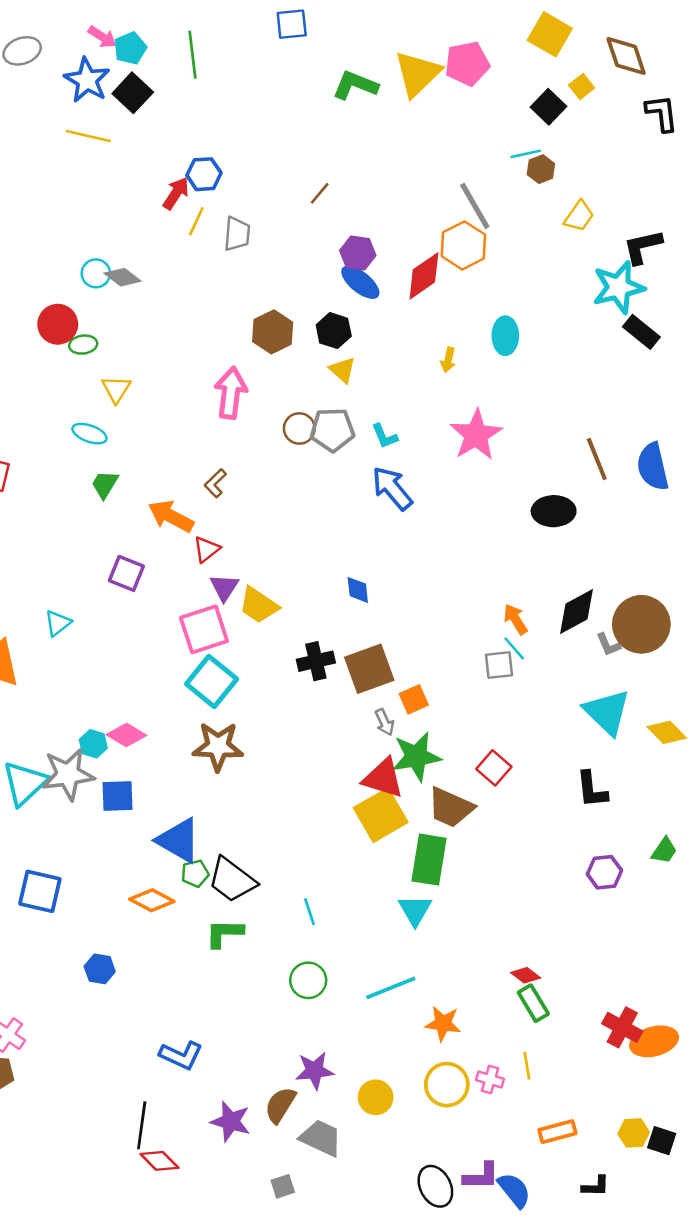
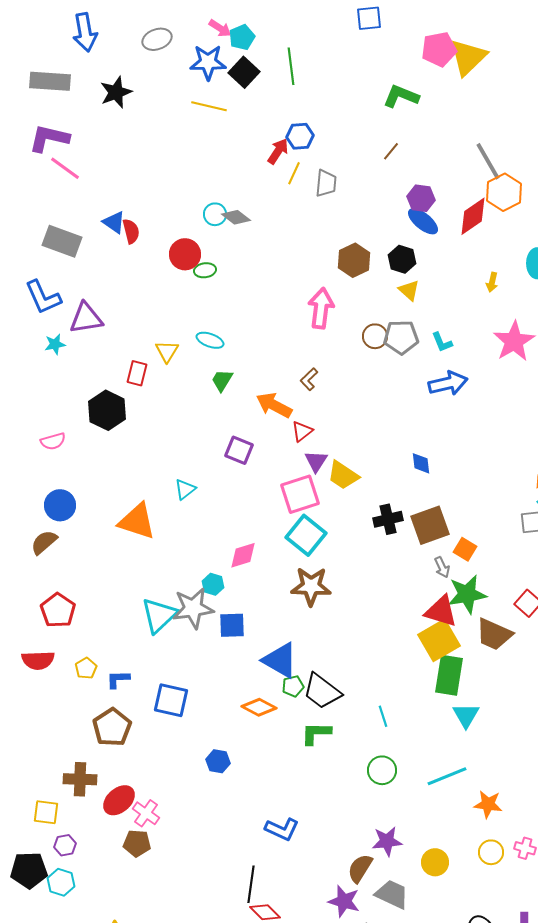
green line: (193, 55) -> (291, 66), moved
pink pentagon: (467, 64) -> (439, 49), moved
blue star: (87, 80) -> (208, 62), turned -30
green L-shape: (355, 85) -> (401, 96), moved
gray line: (475, 206) -> (488, 161), moved
yellow triangle: (116, 389) -> (167, 351), moved
blue arrow: (392, 488) -> (448, 383), turned 117
orange square: (414, 699) -> (465, 549), turned -35
pink diamond: (126, 735) -> (243, 555), moved, turned -48
green rectangle: (429, 860) -> (449, 675), moved
yellow circle: (447, 1085) -> (491, 852), size x0.7
purple star: (231, 1121) -> (344, 901), moved

